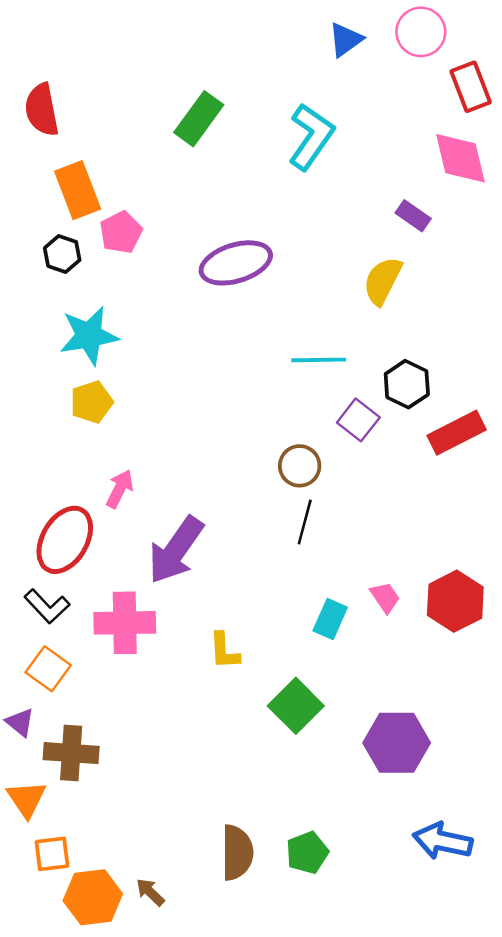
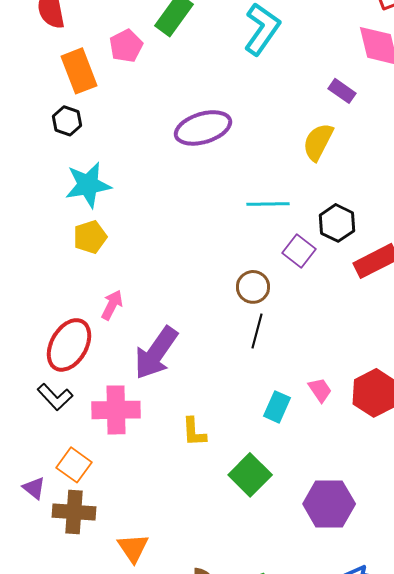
pink pentagon: (121, 232) -> (126, 46), moved
orange square: (48, 669) -> (74, 465), moved
orange triangle: (26, 799) -> (133, 548), moved

